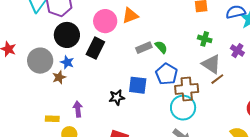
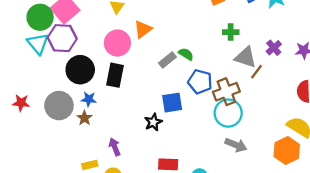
purple cross: (237, 51) -> (274, 48), moved, turned 32

